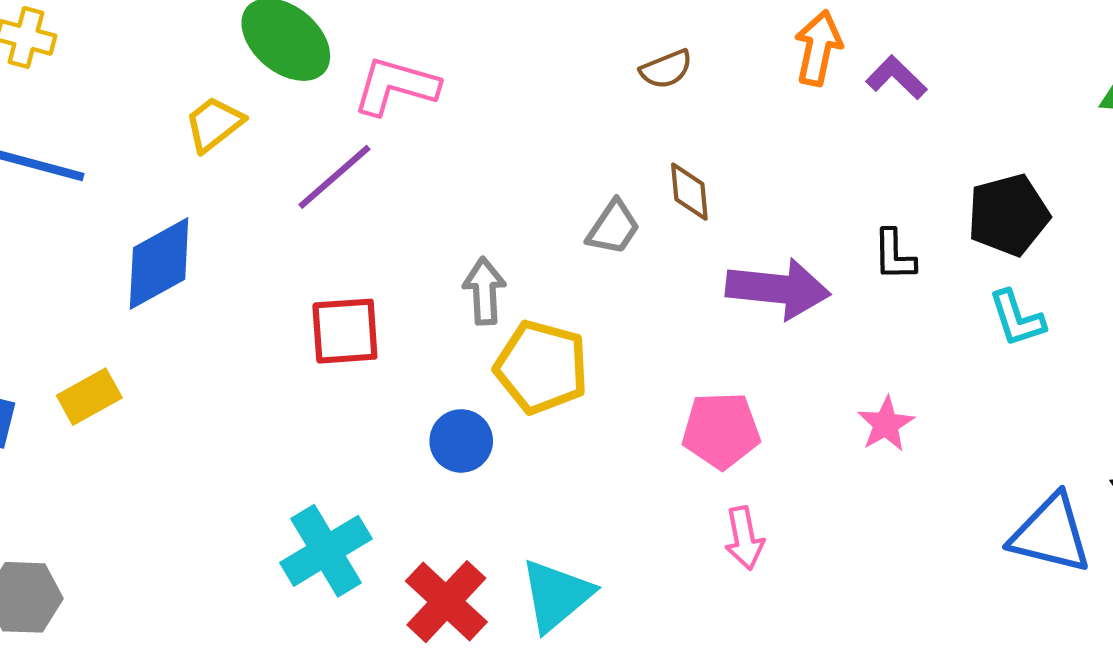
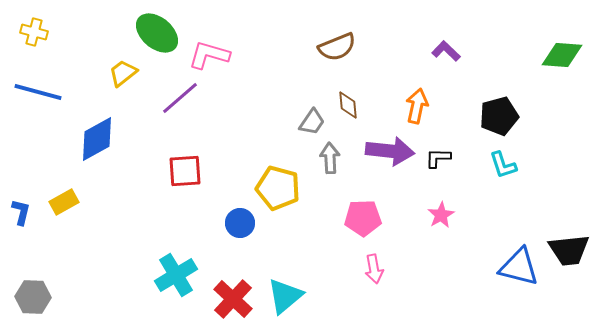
orange arrow: (818, 48) -> (417, 106), moved
brown semicircle: (666, 69) -> (337, 47), size x1.5
black L-shape: (894, 255) -> (438, 158), moved, turned 92
gray arrow: (484, 291) -> (330, 158), moved

